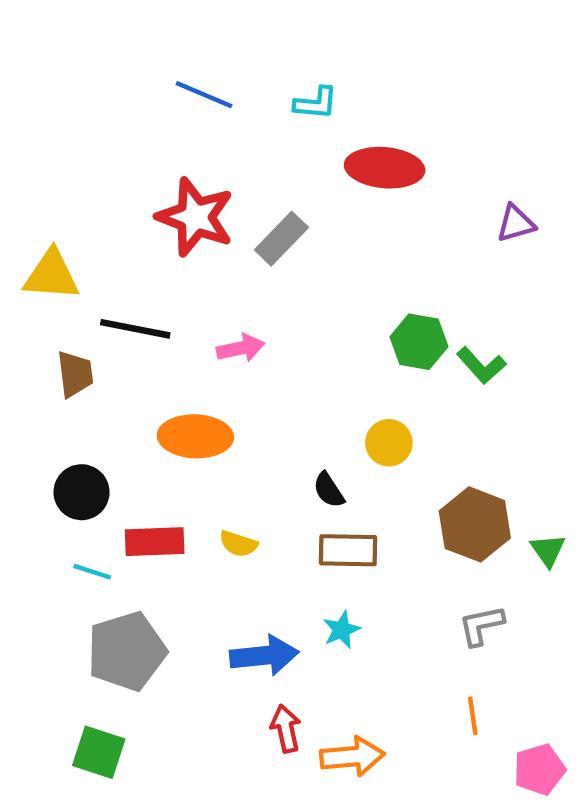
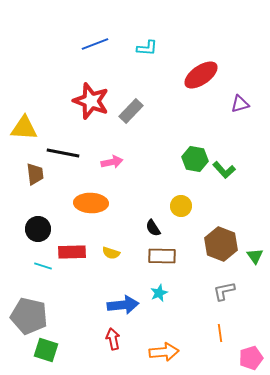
blue line: (204, 95) -> (95, 44), turned -44
red ellipse: (385, 168) -> (201, 75), moved, turned -40
gray pentagon: (127, 651) -> (29, 316), moved, turned 30
red arrow: (286, 729) -> (113, 339), moved

